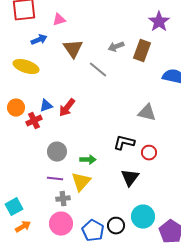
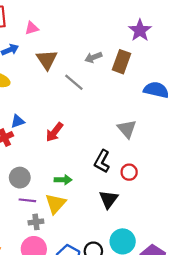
red arrow: (67, 108) -> (54, 132), moved
gray triangle: (147, 113) -> (127, 129), turned 36
black L-shape: (124, 143) -> (102, 161), turned -75
gray circle: (57, 152) -> (20, 178), moved

